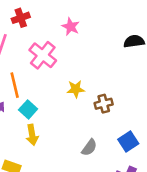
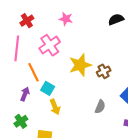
pink cross: (43, 55) -> (50, 45), turned 30
yellow star: (76, 89) -> (80, 65), size x1.6

